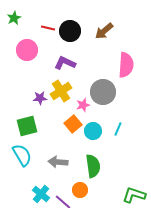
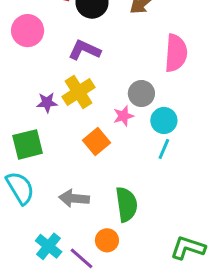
gray circle: (103, 92) -> (141, 94), size x0.7
pink star: (83, 105) -> (123, 116), moved
cyan circle: (93, 131) -> (164, 120), moved

